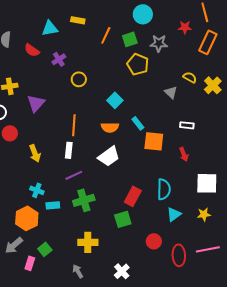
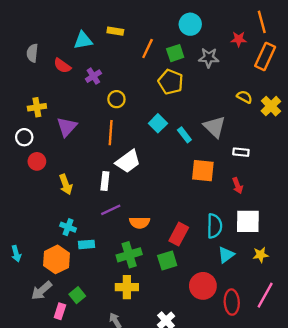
yellow pentagon: (138, 64) -> (171, 82), moved
gray triangle: (171, 92) -> (214, 127), moved, size x1.5
cyan rectangle: (138, 123) -> (184, 135), moved
orange line: (74, 125) -> (111, 133), moved
orange semicircle: (110, 127) -> (140, 223), moved
white trapezoid: (109, 156) -> (128, 161), moved
white square: (207, 183) -> (248, 221), moved
green cross: (84, 200) -> (129, 255), moved
red circle: (154, 241) -> (203, 286), size x1.5
pink line: (208, 249) -> (265, 295), turned -50

